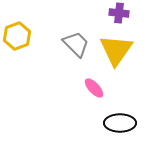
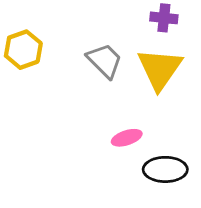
pink ellipse: (94, 88) -> (127, 138), moved, turned -65

